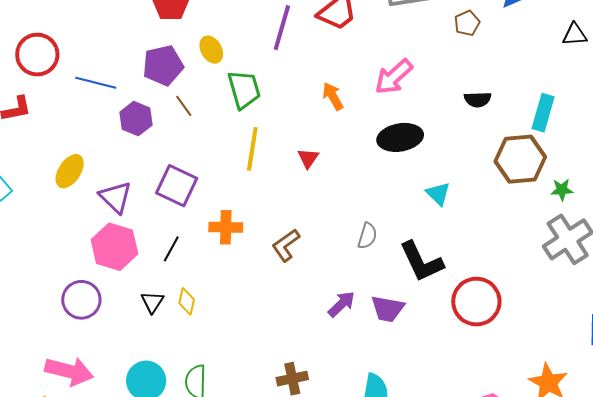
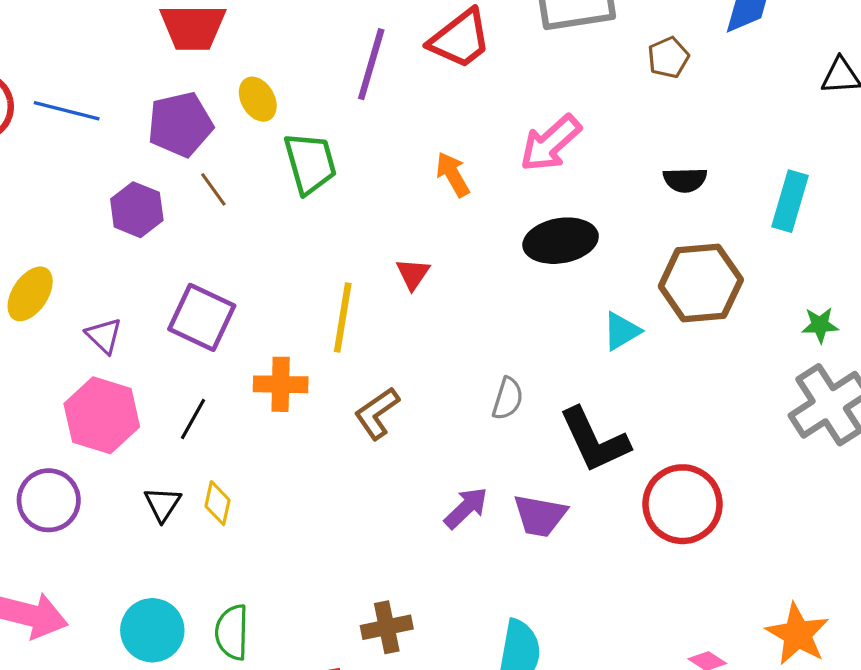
blue line: (96, 83) -> (67, 111), moved
yellow line: (252, 149) -> (343, 317), moved
brown hexagon: (520, 159) -> (701, 283), moved
cyan triangle: (438, 194) -> (622, 331), turned 44
purple triangle: (116, 197) -> (104, 336), size x0.7

